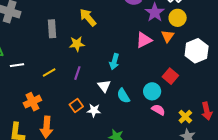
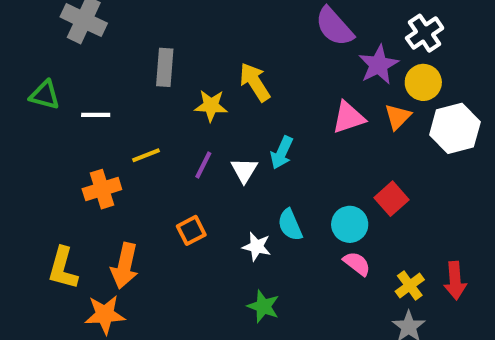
yellow arrow: (88, 17) -> (255, 82), moved
white hexagon: (197, 51) -> (455, 128), moved
white line: (17, 65) -> (96, 115), moved
white triangle: (104, 86) -> (244, 170), moved
orange cross: (32, 102) -> (102, 189), moved
white star: (94, 110) -> (257, 247), moved

